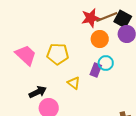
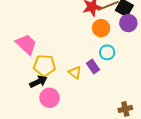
yellow pentagon: (58, 54) -> (44, 65), moved
purple rectangle: (96, 70) -> (93, 67), moved, turned -56

